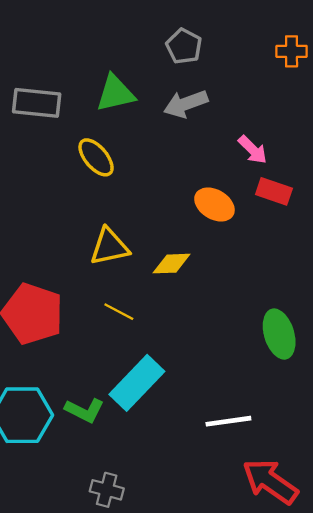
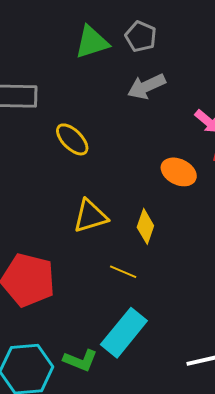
green triangle: (115, 93) -> (92, 42), moved
yellow diamond: (171, 264) -> (145, 226), turned -64
yellow line: (119, 312) -> (123, 272), moved

